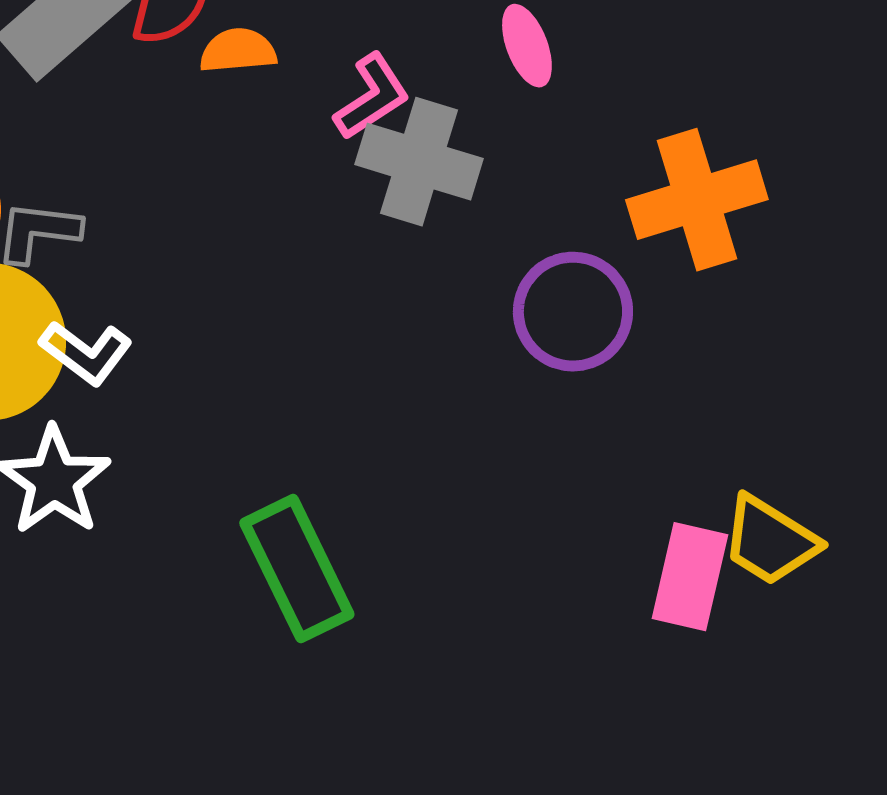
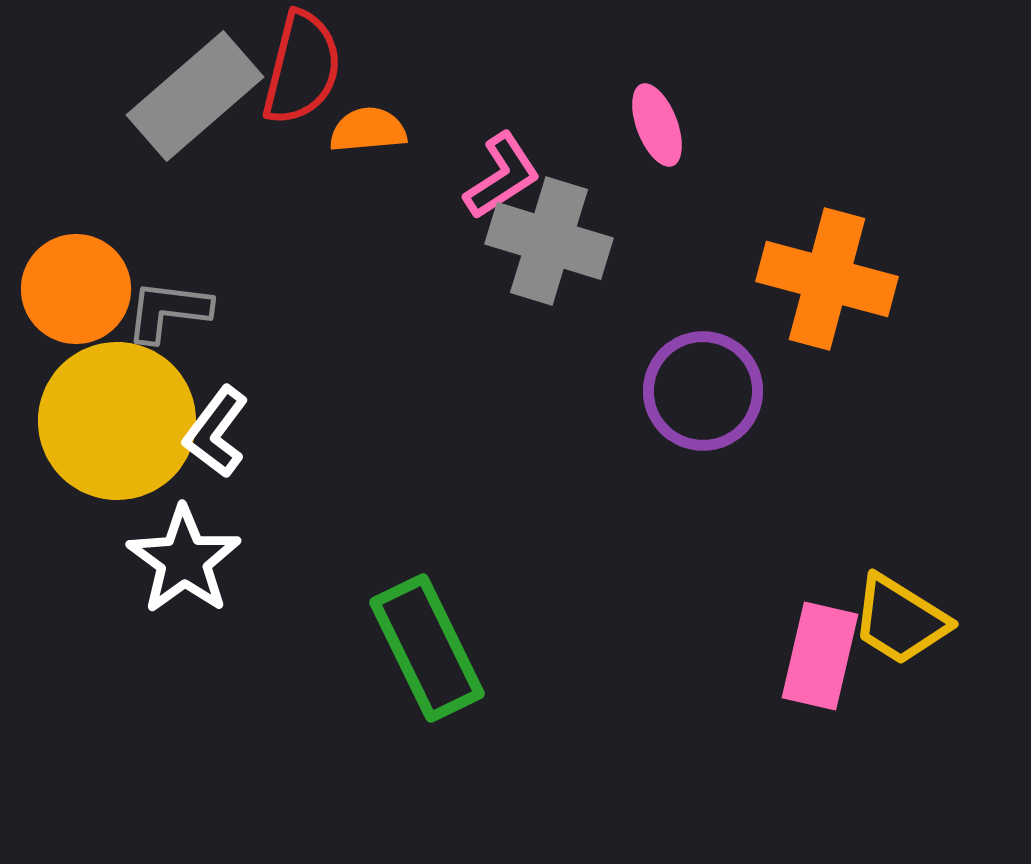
orange cross: (697, 200) -> (827, 279), turned 32
white L-shape: (86, 353) -> (216, 432), turned 90

